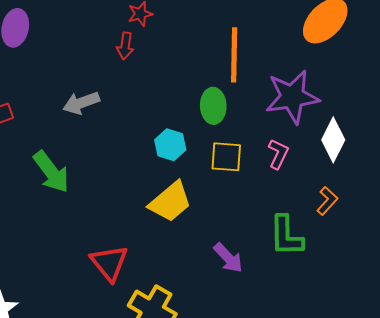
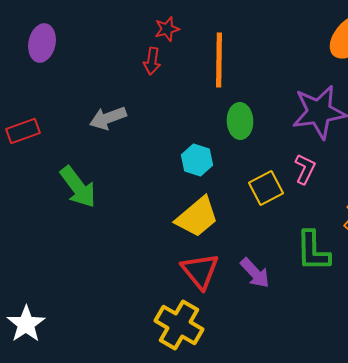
orange line: (234, 55) -> (219, 60), moved
yellow square: (226, 157) -> (266, 188), moved, turned -32
red triangle: (109, 263) -> (200, 271), moved

